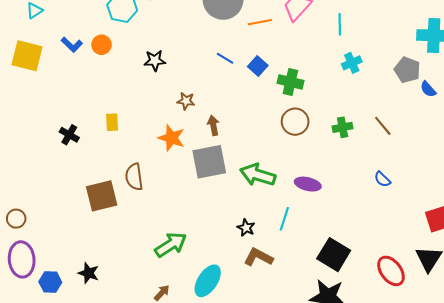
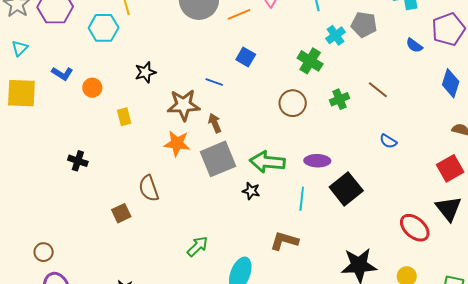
orange circle: (102, 45) -> (92, 88), moved
blue line: (225, 58) -> (214, 82), moved
gray pentagon: (407, 70) -> (364, 25), moved
green cross: (290, 82) -> (310, 61), moved, turned 30
brown star: (186, 101) -> (184, 105), size x1.8
yellow rectangle: (112, 122) -> (124, 117), moved
brown square: (102, 196) -> (121, 213), size x0.6
black star: (246, 228) -> (251, 191), moved
green arrow: (171, 245) -> (197, 246), size x0.7
black square: (334, 255) -> (346, 189), moved, turned 32

